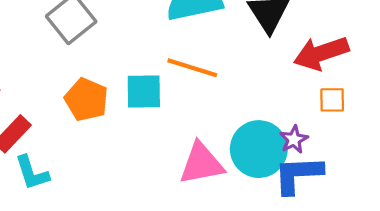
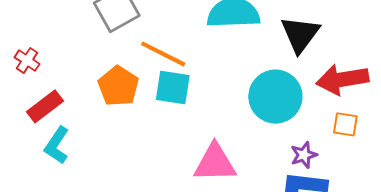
orange line: (192, 68) -> (163, 54), moved
cyan circle: (259, 149) -> (275, 97), moved
cyan L-shape: (32, 173) -> (57, 145), turned 42

